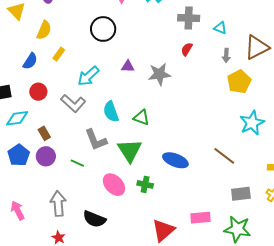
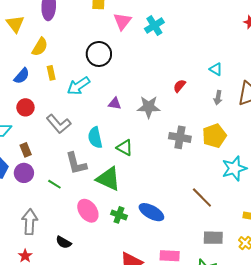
gray cross: (189, 18) -> (180, 137), moved
yellow rectangle: (59, 54) -> (51, 73), turned -56
purple triangle: (128, 66) -> (115, 104), moved
cyan arrow: (88, 76) -> (78, 86), moved
yellow pentagon: (239, 82) -> (214, 136), moved
green triangle: (130, 150) -> (108, 179), turned -40
blue ellipse: (175, 160) -> (151, 212), moved
black semicircle: (94, 219) -> (64, 242), size x0.7

